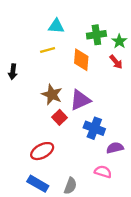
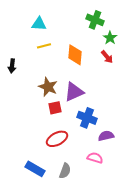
cyan triangle: (56, 26) -> (39, 24), moved
green cross: (96, 35) -> (95, 20), moved, turned 30
red square: (60, 117) -> (55, 108), turned 32
red ellipse: (42, 151) -> (57, 139), moved

